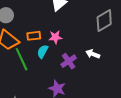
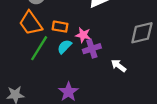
green line: (22, 59) -> (39, 48), turned 40
purple cross: (69, 61) -> (92, 49), moved

